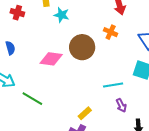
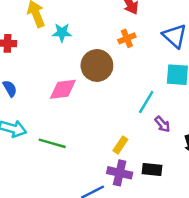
orange cross: (111, 32) -> (127, 38), turned -32
cyan line: (113, 85) -> (146, 102), turned -36

